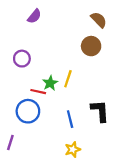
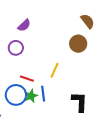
purple semicircle: (34, 16) -> (24, 25), moved
green star: (50, 83) -> (31, 96), moved
blue line: (70, 119) -> (43, 94), moved

